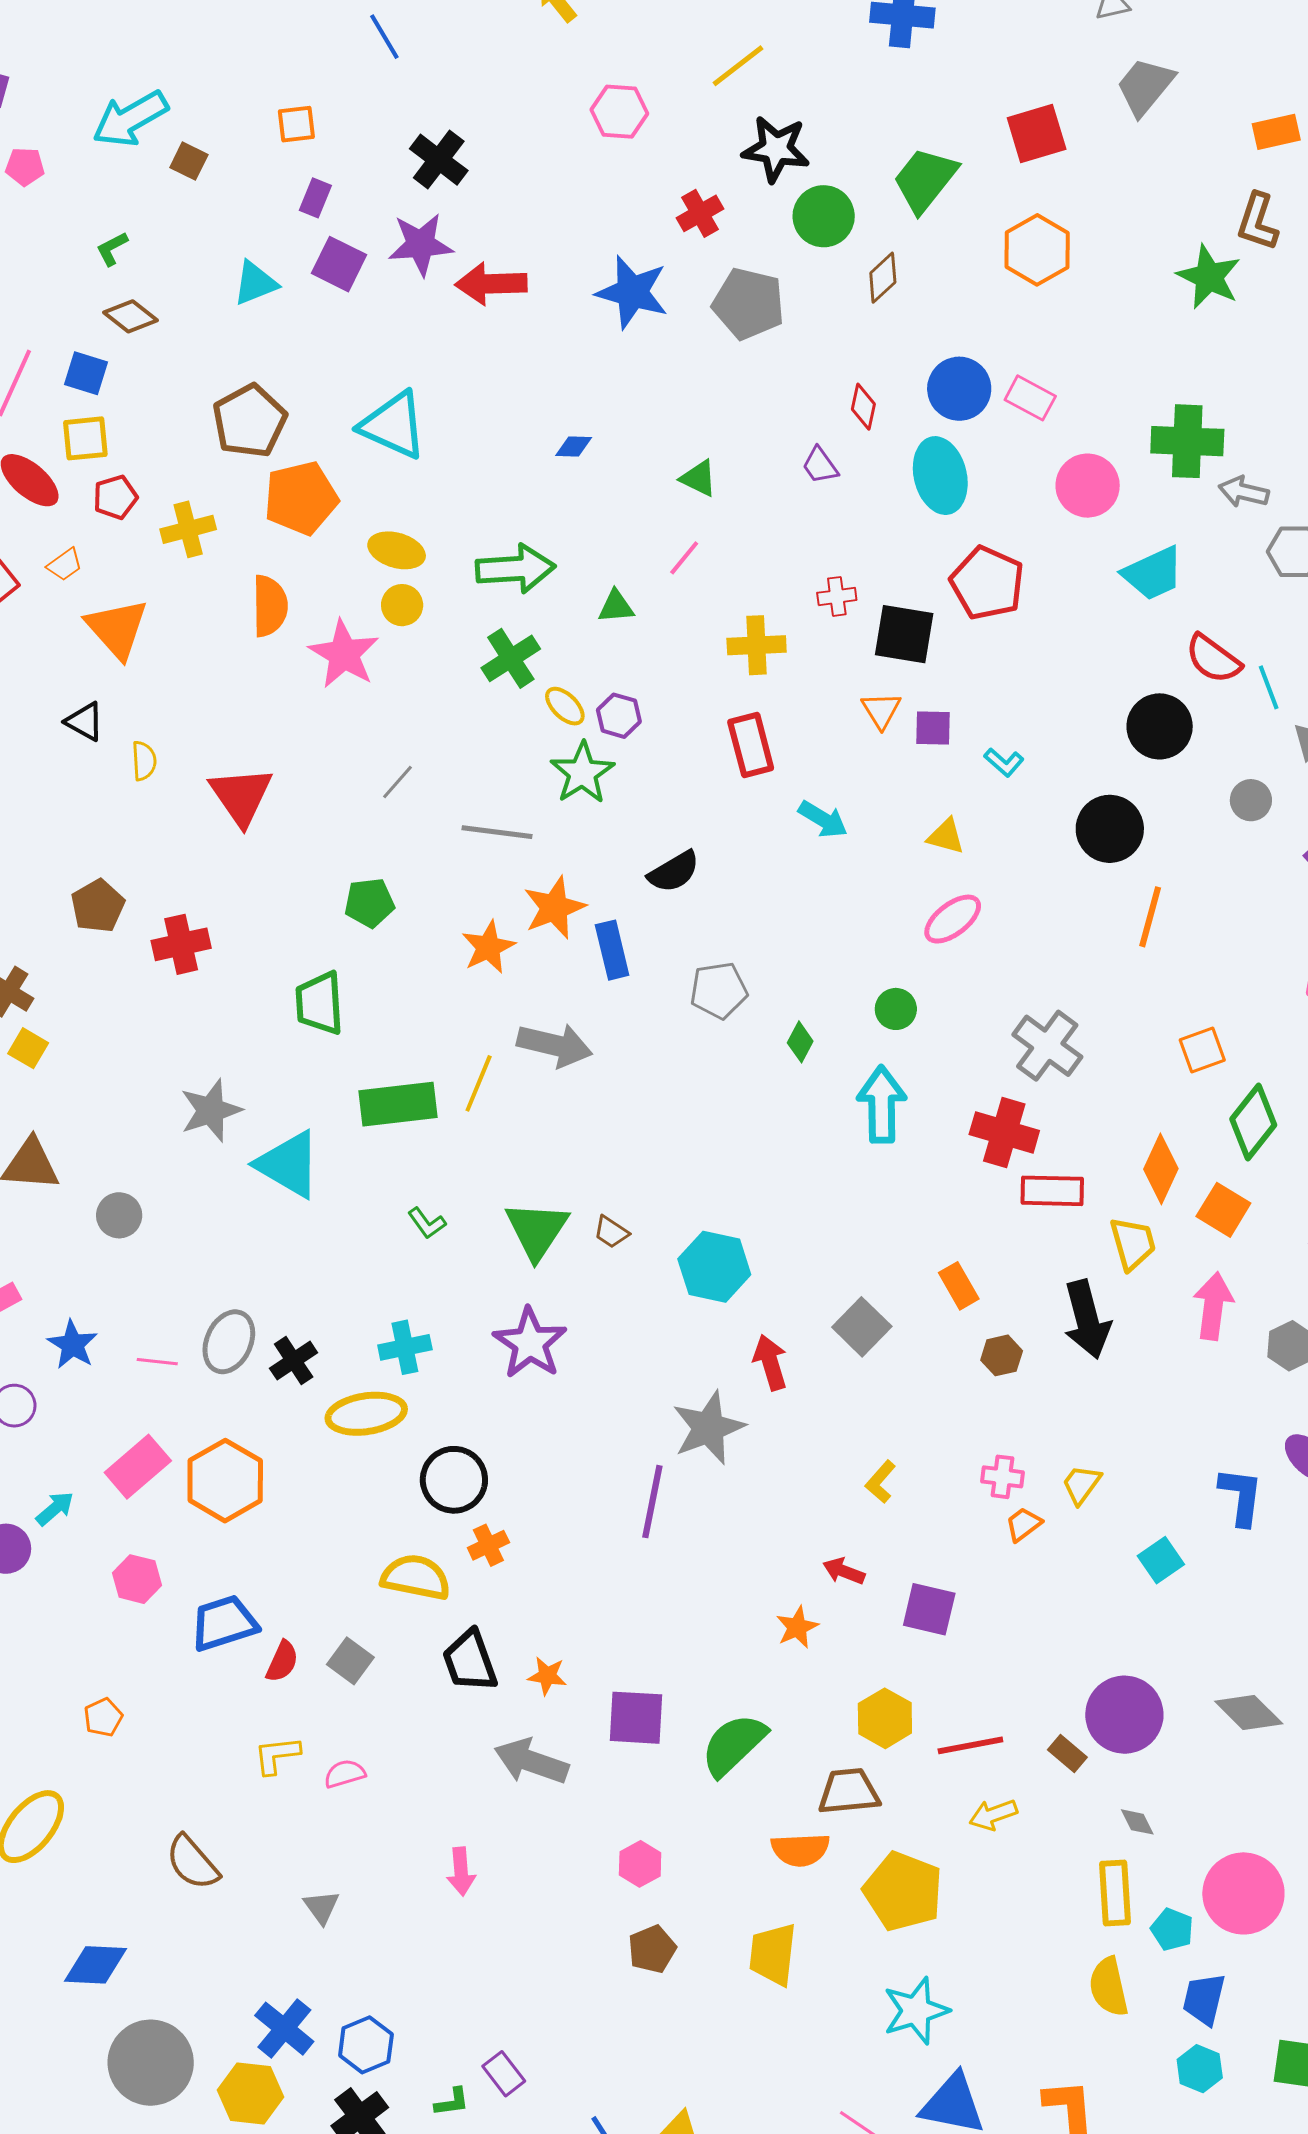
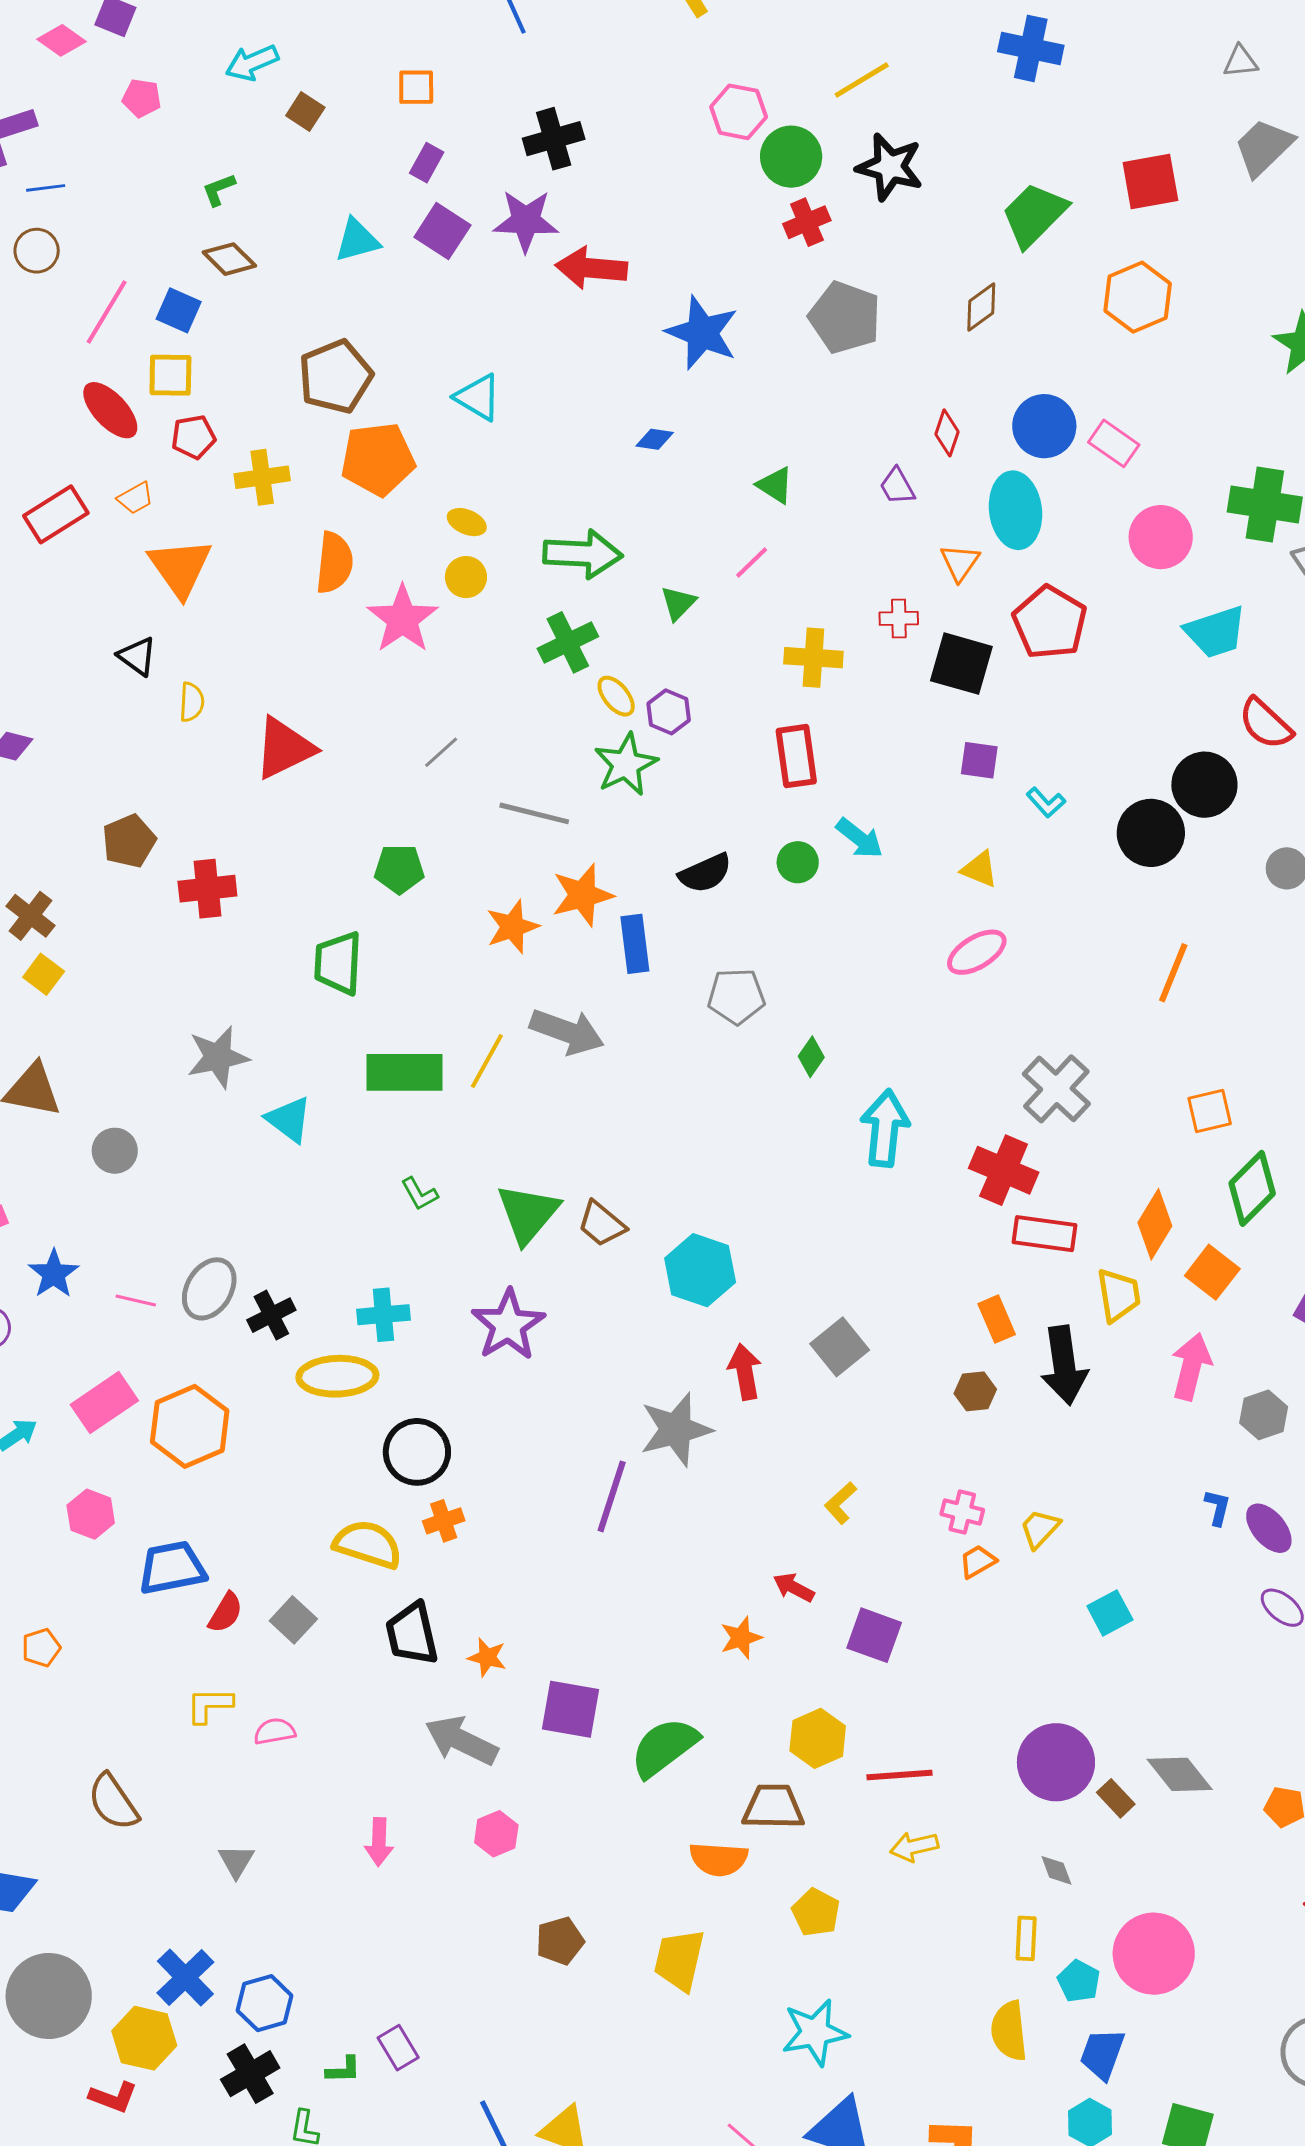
cyan arrow: (130, 119) -> (252, 63), size x0.7
black cross: (439, 160) -> (554, 139), turned 30
green circle: (824, 216) -> (791, 157), moved
blue star: (632, 292) -> (702, 333), moved
cyan triangle: (393, 425) -> (478, 397), size x0.7
yellow ellipse: (397, 550) -> (467, 522), size x0.7
green triangle: (616, 607) -> (678, 603), turned -48
orange triangle: (881, 710) -> (960, 562), moved
red triangle: (241, 796) -> (284, 748), turned 32
black circle: (1110, 829) -> (1151, 833), moved
green circle: (896, 1009) -> (798, 862), moved
cyan triangle: (289, 1164) -> (289, 1119), size x0.7
brown trapezoid: (611, 1232) -> (602, 1224), size x1.4
orange rectangle: (959, 1286) -> (997, 1319), moved
blue L-shape: (1241, 1496) -> (1218, 1507), moved, size x0.6
brown rectangle: (1067, 1753) -> (1116, 1798), moved
pink hexagon: (640, 1864) -> (496, 1834), moved
yellow pentagon: (903, 1891) -> (816, 1912), size x0.6
yellow rectangle: (1115, 1893) -> (1026, 1938), size x0.7

